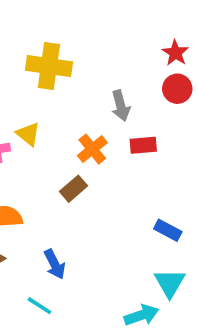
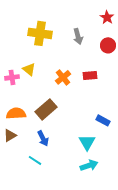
red star: (175, 53) -> (107, 17), moved
gray arrow: (121, 106) -> (78, 36), moved
brown rectangle: (73, 189) -> (46, 109), moved, size x1.5
cyan triangle: (170, 283) -> (87, 142), moved

